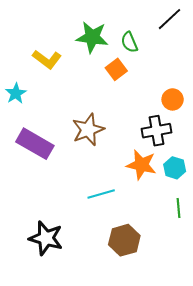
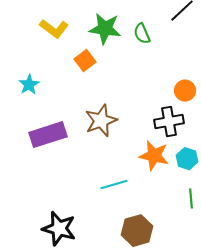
yellow L-shape: (47, 59) -> (54, 29), moved
orange square: (116, 69) -> (85, 61), moved
purple rectangle: (35, 144) -> (48, 135), turned -48

